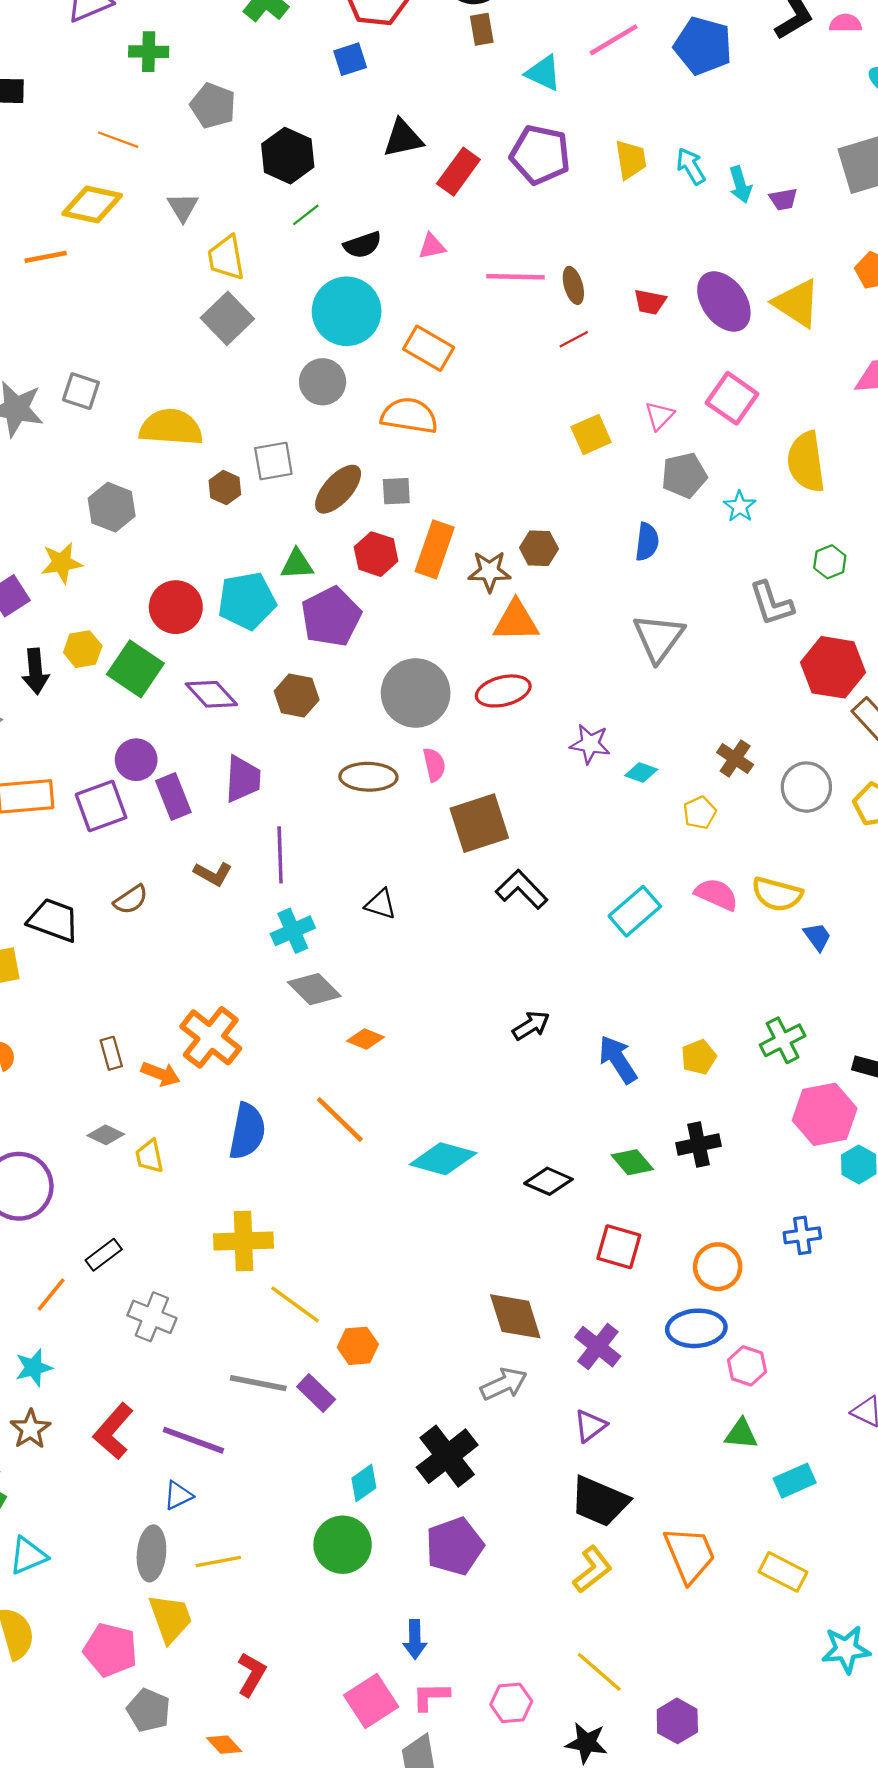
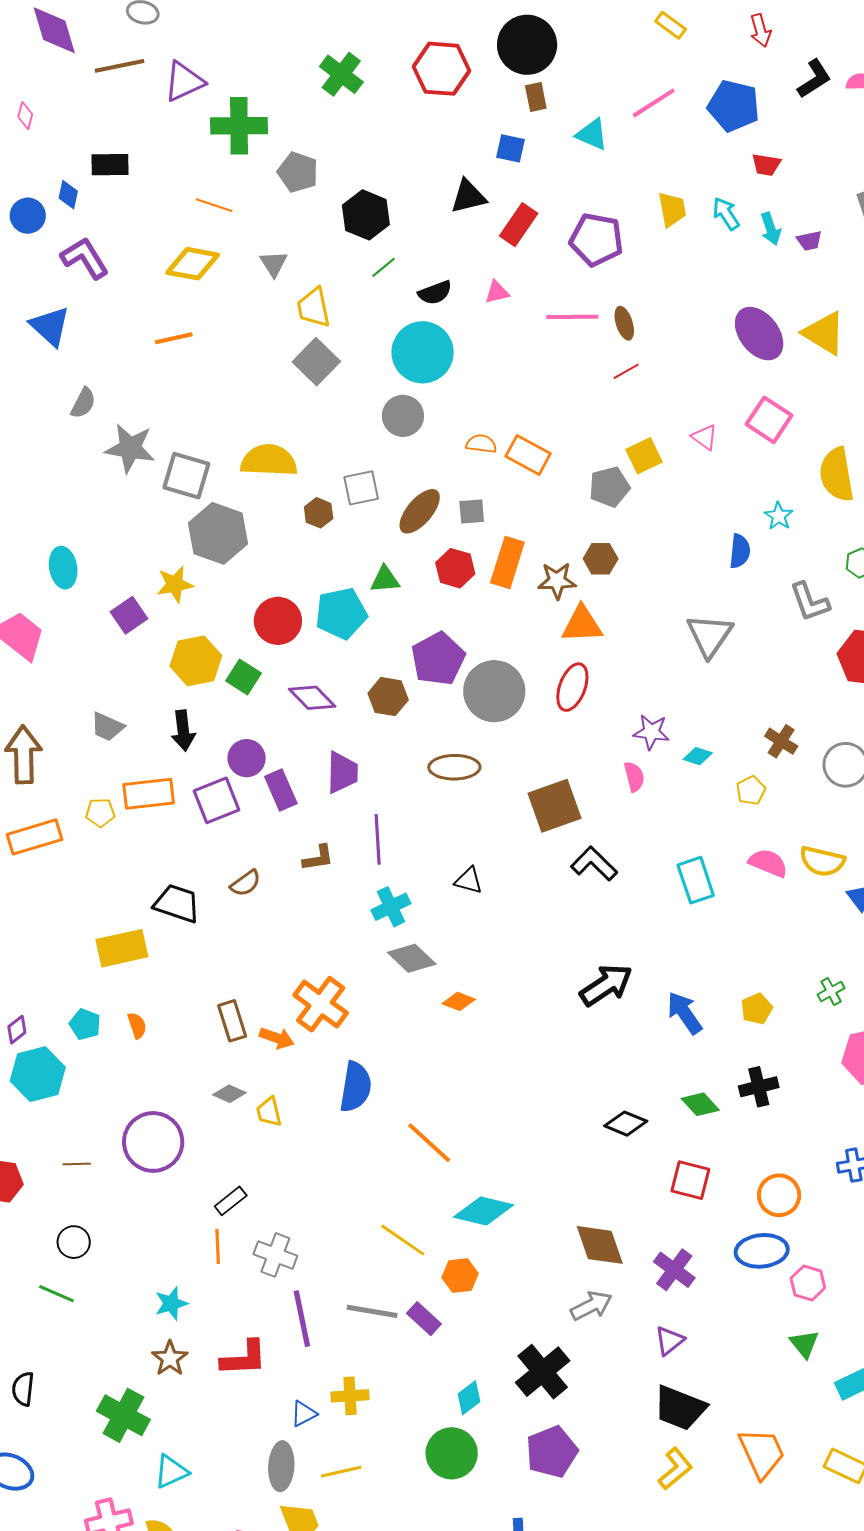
green cross: (149, 52) -> (239, 126), size x1.6
blue square: (350, 59) -> (511, 148), moved, turned 32
purple pentagon: (540, 155) -> (596, 240), moved
orange line: (46, 257) -> (174, 338), moved
red trapezoid: (650, 302) -> (766, 165), moved
orange rectangle: (429, 348) -> (528, 455), moved
gray square: (81, 391) -> (186, 476), moved, size x1.4
orange semicircle: (409, 416) -> (481, 444), size x0.6
pink triangle: (659, 416) -> (705, 437), turned -36
gray pentagon: (684, 475) -> (609, 487), moved
gray hexagon: (112, 507) -> (218, 533), size x1.4
blue semicircle: (647, 542) -> (740, 551), moved
purple pentagon: (331, 617) -> (438, 659), moved
yellow hexagon: (83, 649) -> (196, 661), size x1.5
green square: (135, 669) -> (244, 677), size x0.7
black arrow: (35, 671) -> (183, 731), moved
red ellipse: (503, 691) -> (572, 687), turned -54
pink semicircle: (434, 765) -> (634, 777), moved
brown L-shape: (213, 874) -> (318, 858), turned -36
cyan rectangle: (635, 911) -> (696, 880), turned -66
black arrow: (531, 1026) -> (606, 985), size x1.6
green cross: (783, 1040) -> (831, 991), size x0.7
brown rectangle: (111, 1053) -> (232, 1021), size x1.4
orange line: (340, 1120) -> (429, 1143), moved
cyan diamond: (443, 1159) -> (484, 1211), moved
yellow cross: (244, 1241) -> (350, 1396), moved, size x0.7
orange line: (51, 1295) -> (218, 1247), moved, turned -40
red L-shape: (113, 1431) -> (244, 1358), turned -132
green triangle: (741, 1434) -> (804, 1344), turned 48
purple line: (193, 1440) -> (302, 1319), moved, turned 60

